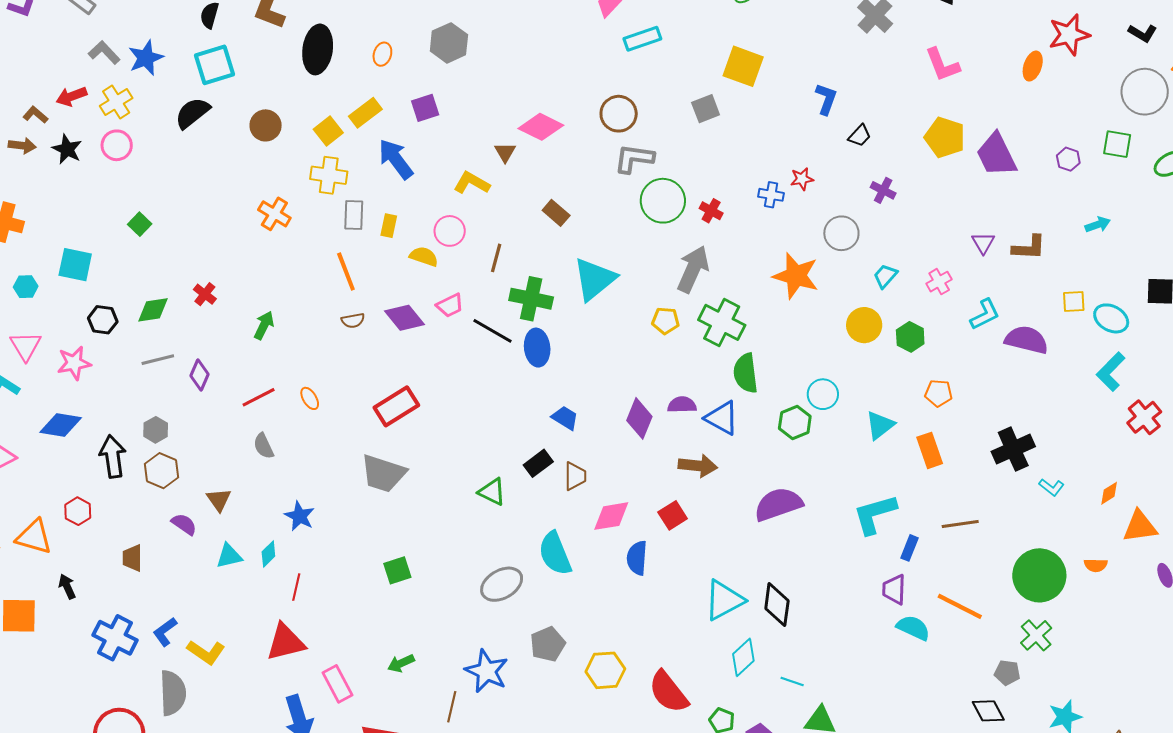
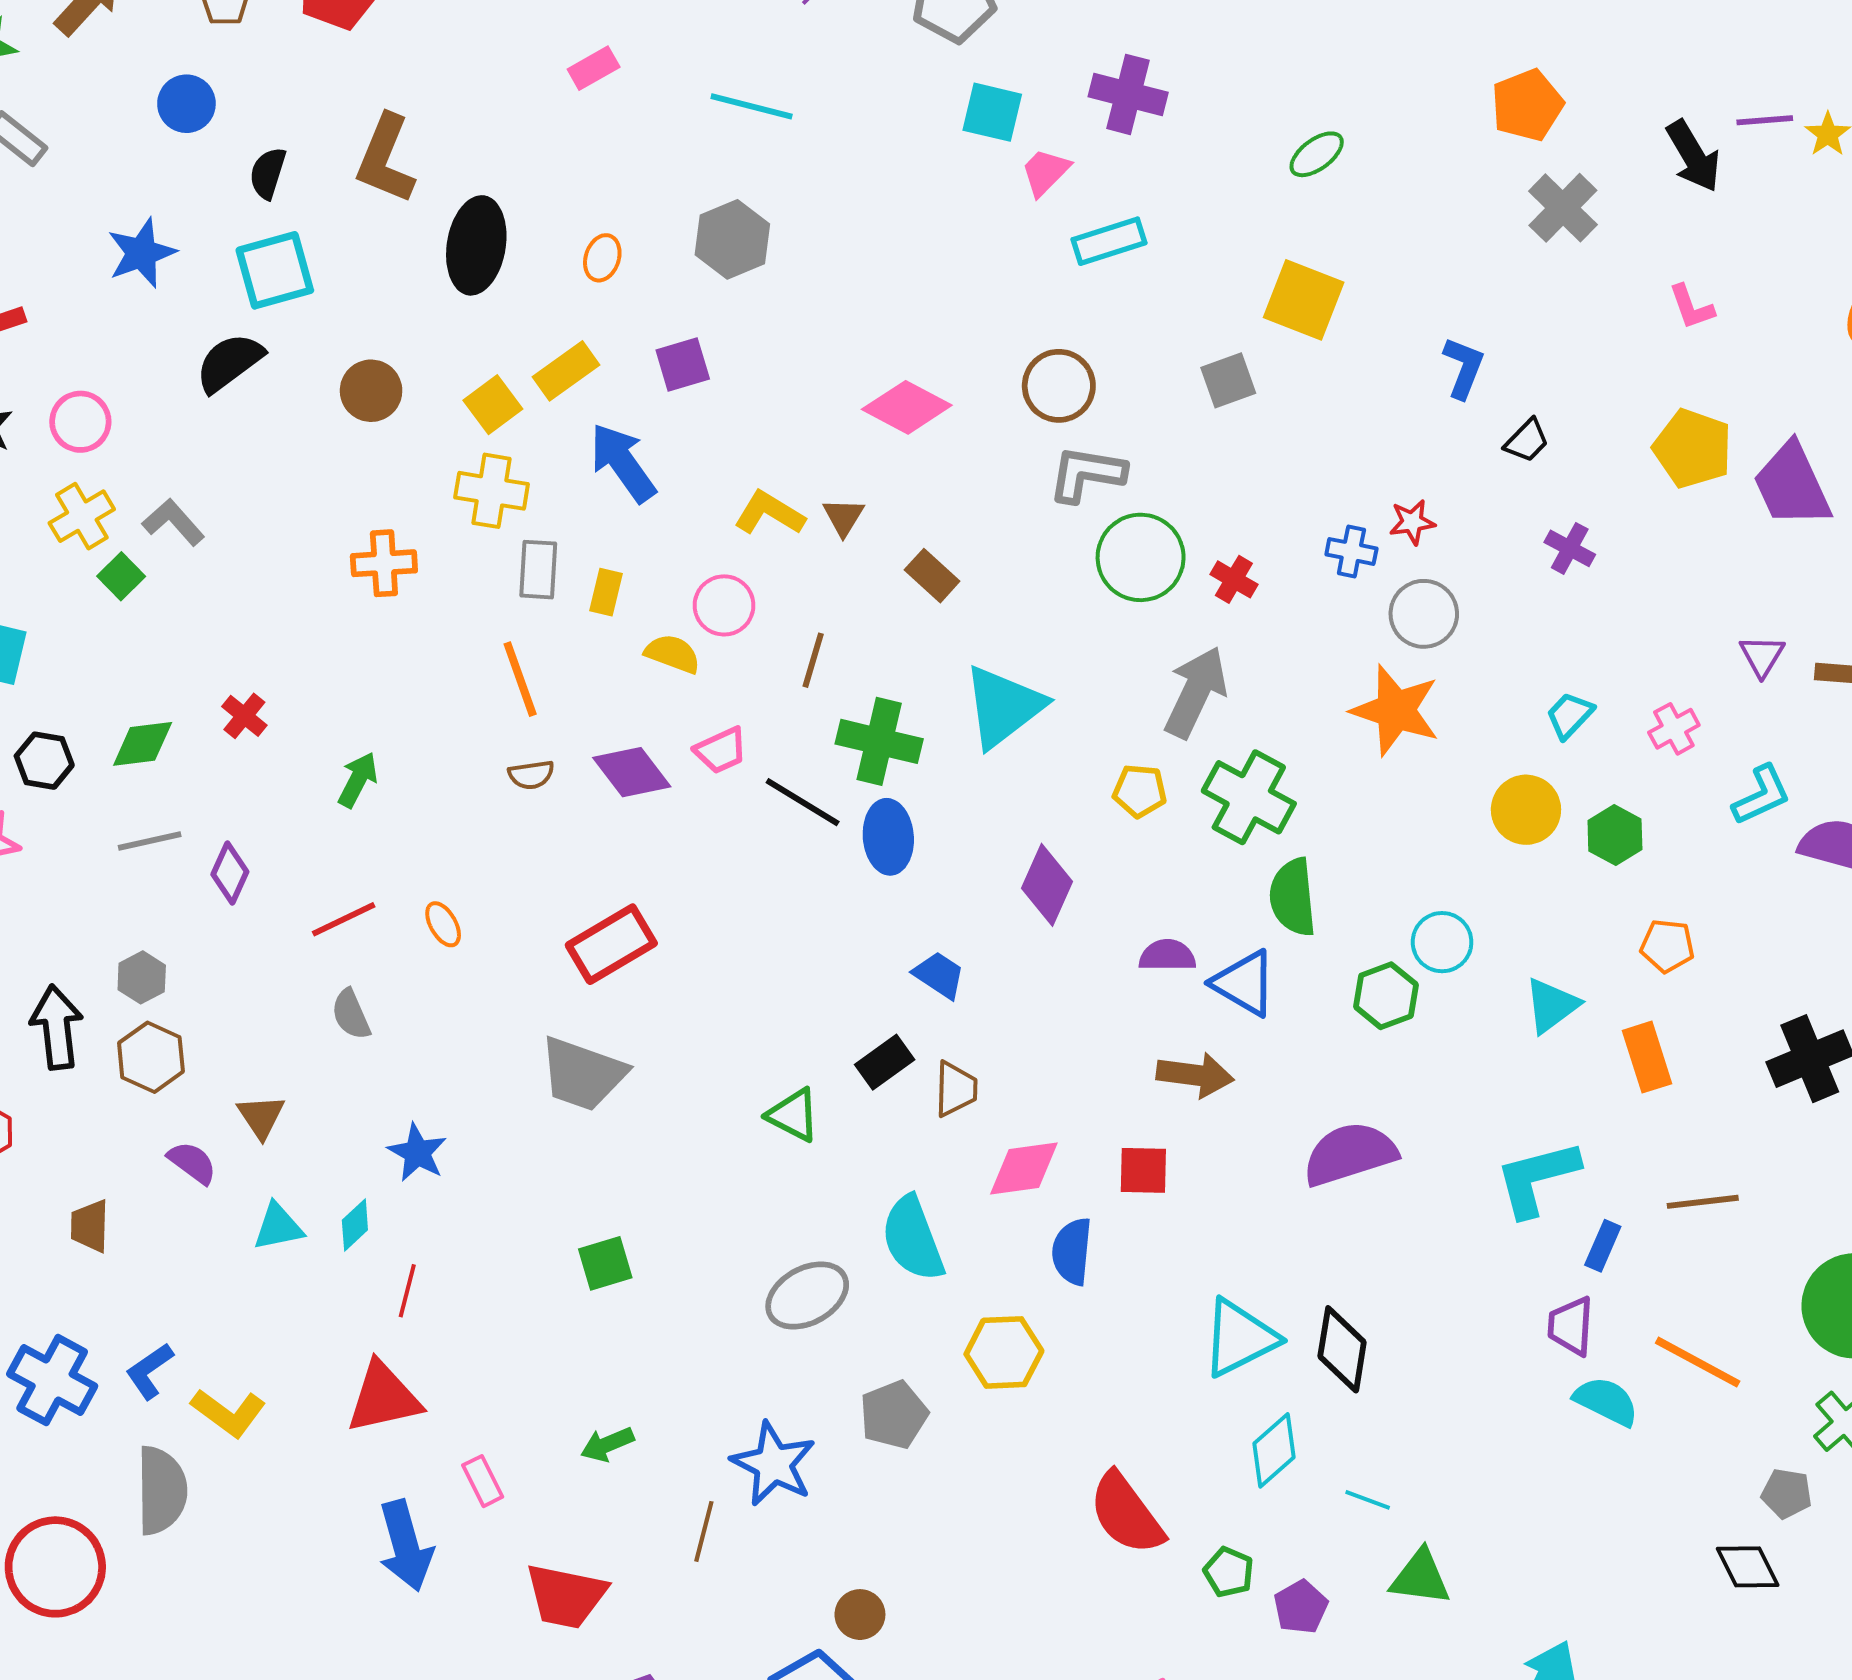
gray L-shape: (104, 53) -> (173, 522), moved
pink L-shape: (942, 65) -> (1691, 307), size x0.7
yellow cross: (116, 102) -> (82, 516), moved
brown triangle: (505, 152) -> (843, 517), moved
orange cross: (274, 214) -> (384, 563), turned -36
gray circle: (841, 233) -> (1424, 614), moved
purple diamond: (639, 418) -> (1047, 885), moved
red square: (673, 515) -> (1143, 1170), turned 32
yellow hexagon: (605, 670) -> (1004, 1352), moved
pink rectangle: (337, 684) -> (483, 1481), size x0.7

